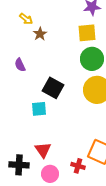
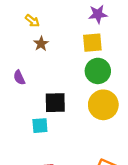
yellow arrow: (26, 19) -> (32, 21), moved
black square: (53, 88) -> (55, 103), turned -30

